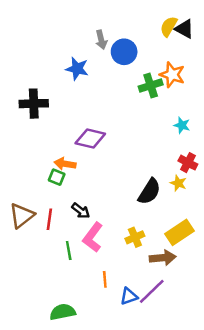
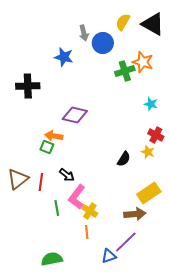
yellow semicircle: (169, 26) -> (123, 22), moved
black triangle: (184, 29) -> (153, 24), size x1.4
black semicircle: (149, 192) -> (124, 159), size x0.7
yellow cross: (135, 237) -> (90, 211), moved, turned -35
blue triangle: (129, 296) -> (109, 256), moved

